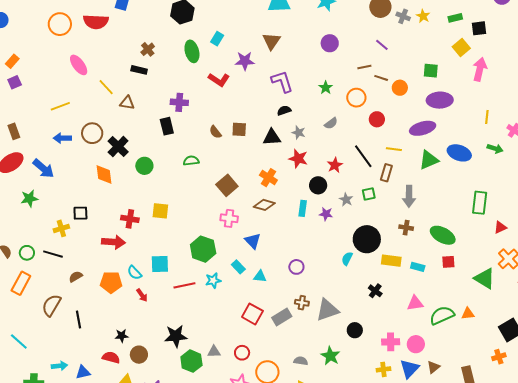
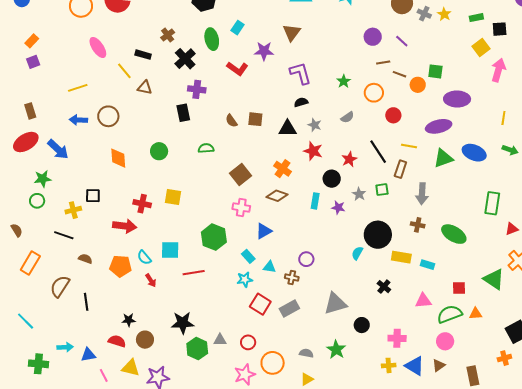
purple circle: (330, 43) -> (373, 37), moved
black rectangle: (139, 70) -> (143, 55), moved
green square: (431, 71) -> (435, 71), moved
black cross: (118, 146) -> (185, 59), moved
blue triangle: (253, 241) -> (264, 231), turned 42
green circle: (27, 253) -> (37, 201), moved
red square: (448, 262) -> (459, 288), moved
brown semicircle: (76, 277) -> (85, 259), turned 48
cyan star: (213, 280) -> (245, 279), moved
brown cross: (302, 303) -> (292, 277), moved
pink circle: (416, 344) -> (445, 341), moved
blue triangle: (409, 369) -> (415, 366), turned -45

